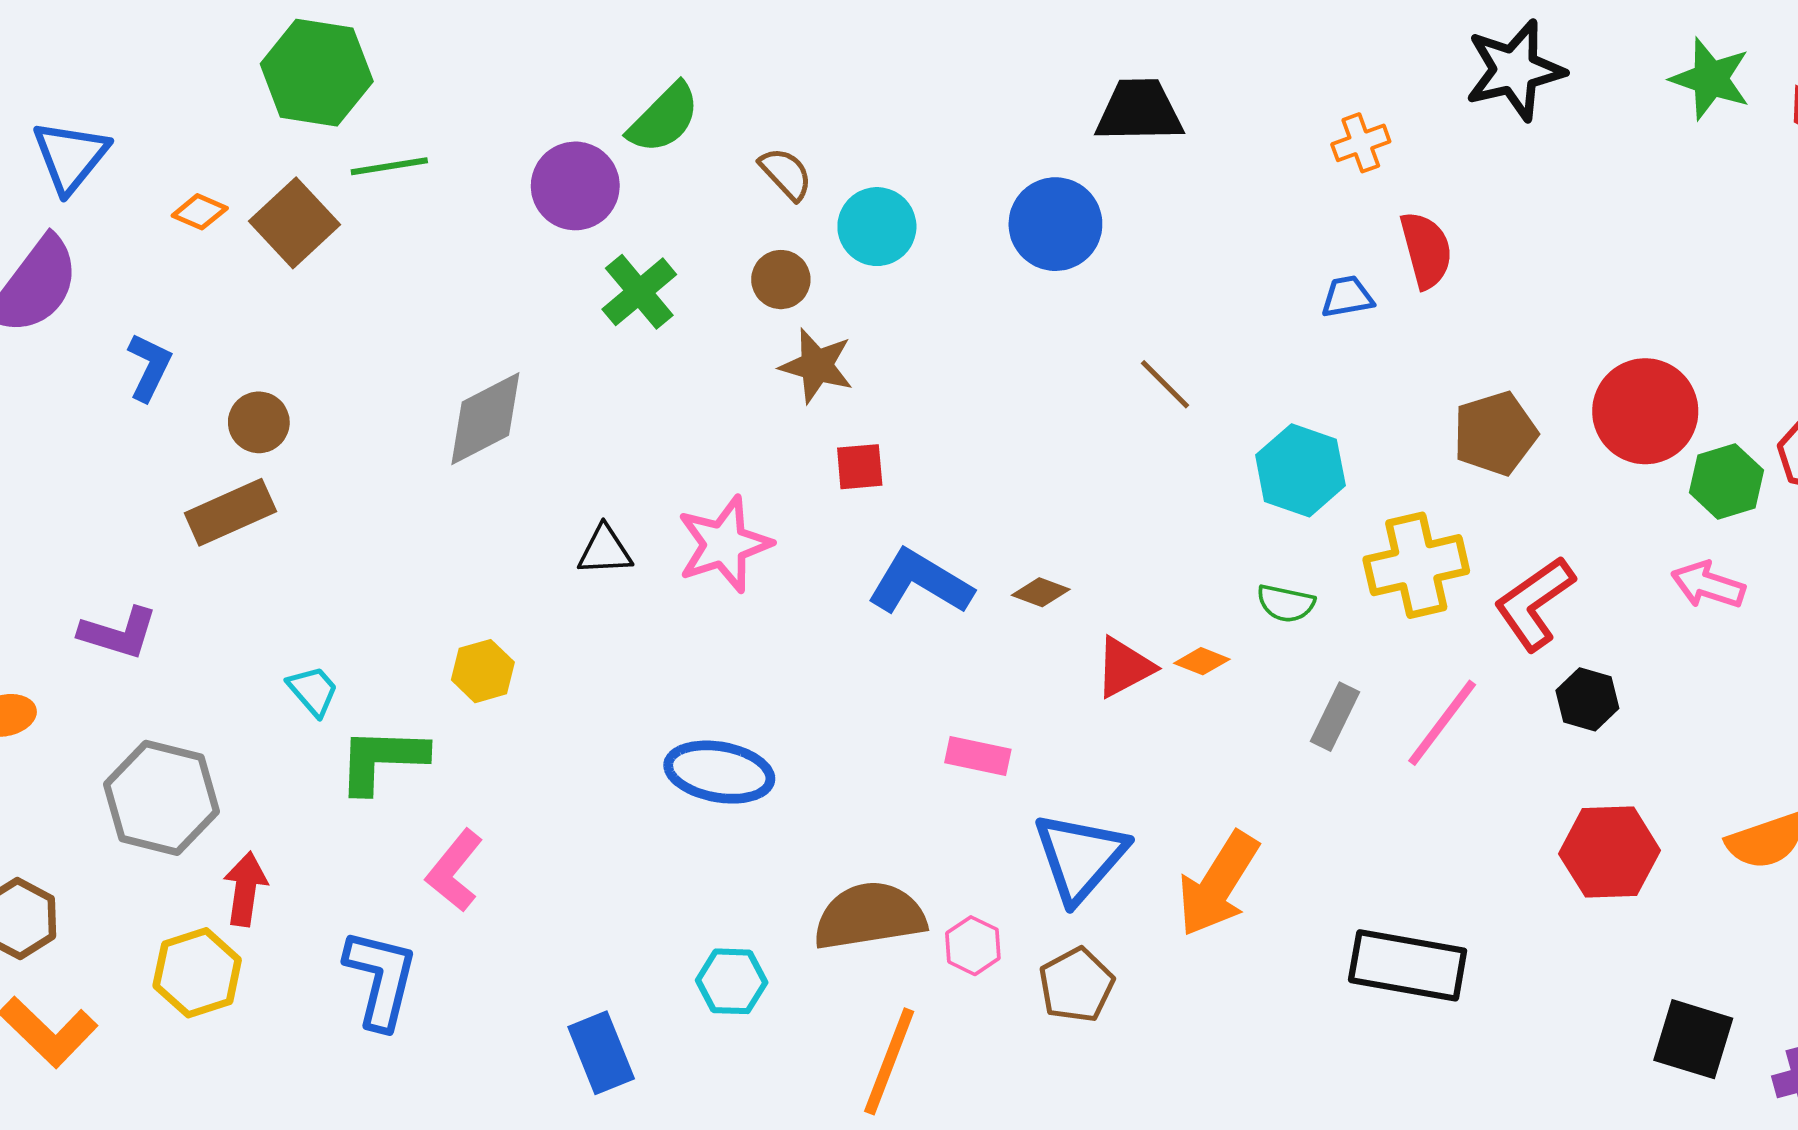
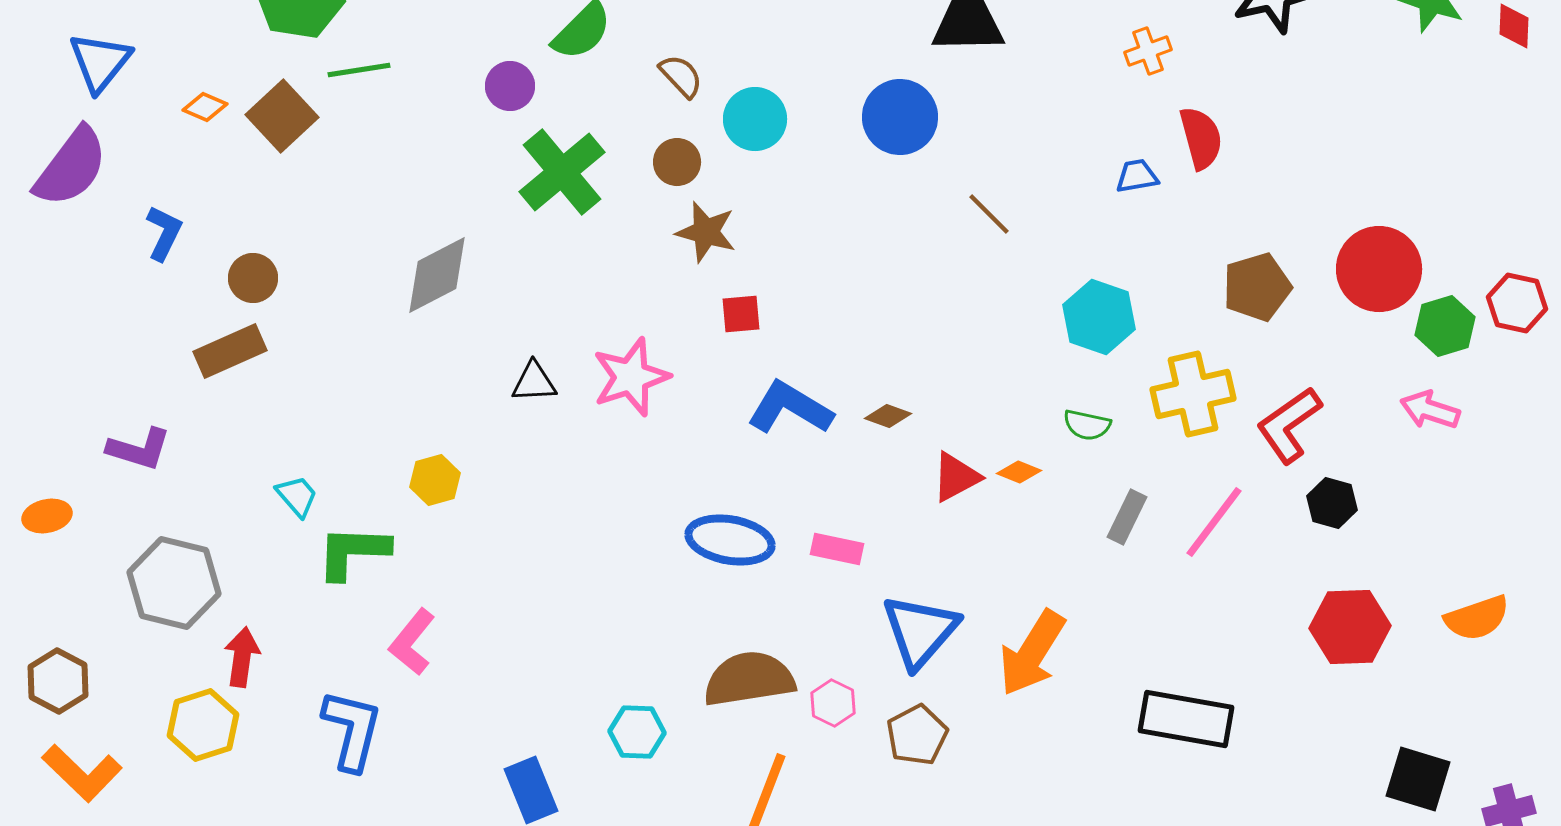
purple circle: (575, 186) -> (510, 86), size x0.7
green cross: (639, 292) -> (562, 172), size x1.4
brown line: (1165, 384) -> (989, 214), moved
blue ellipse: (719, 772) -> (730, 540), moved

